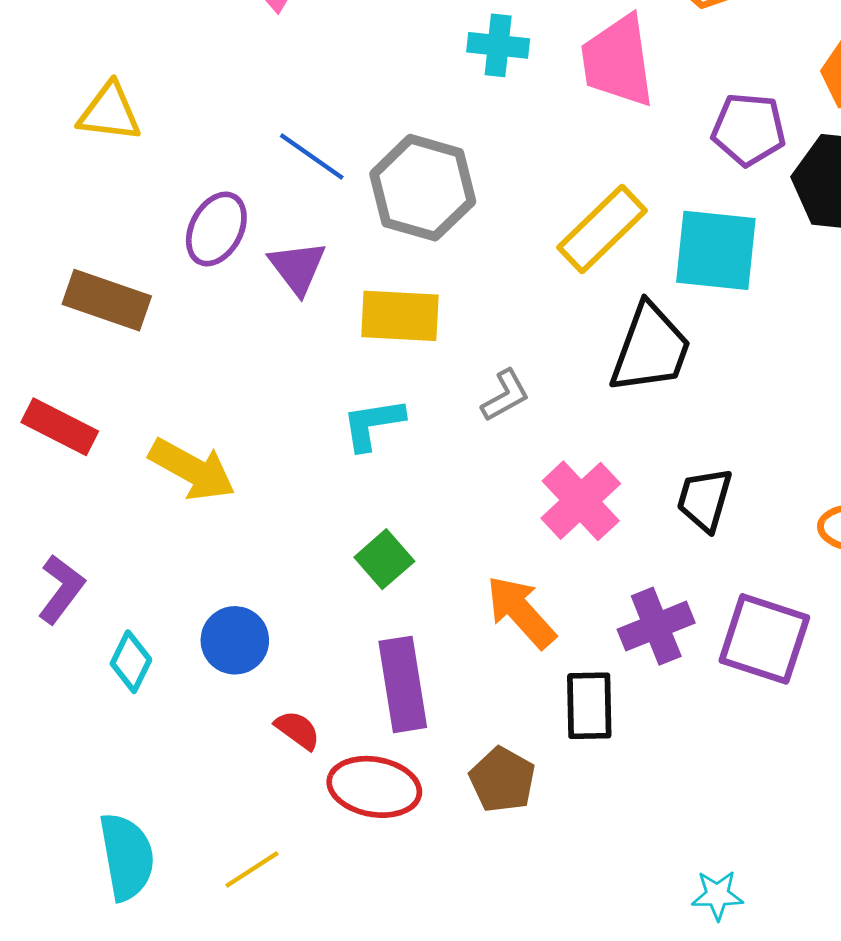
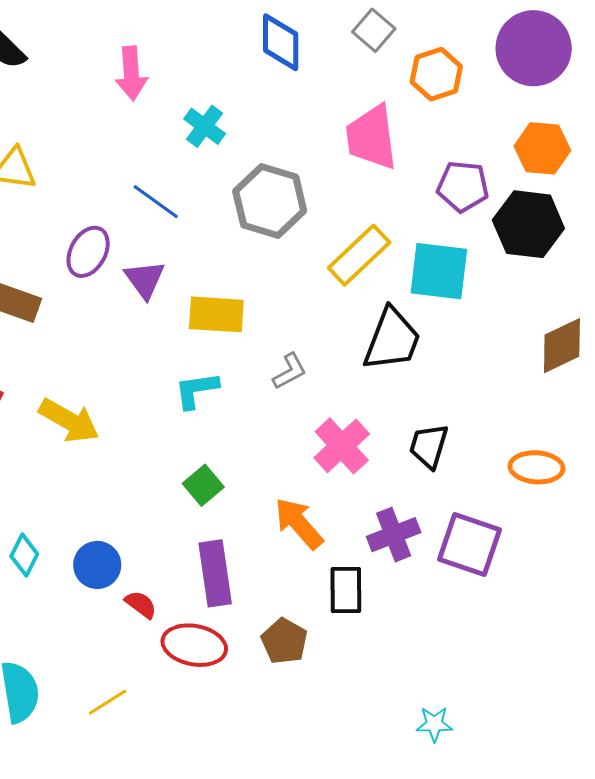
cyan cross: (498, 45) -> (205, 126), moved, turned 30
gray hexagon: (423, 188) -> (270, 201), moved
blue circle: (235, 640) -> (97, 565), moved

